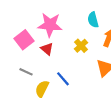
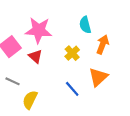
blue line: (63, 79) -> (72, 89), moved

